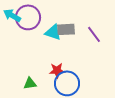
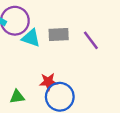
cyan triangle: (53, 32) -> (31, 38), moved

